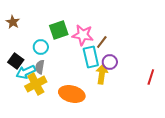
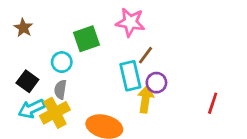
pink star: (83, 35) -> (130, 22), moved
cyan arrow: (26, 72) -> (32, 109), moved

